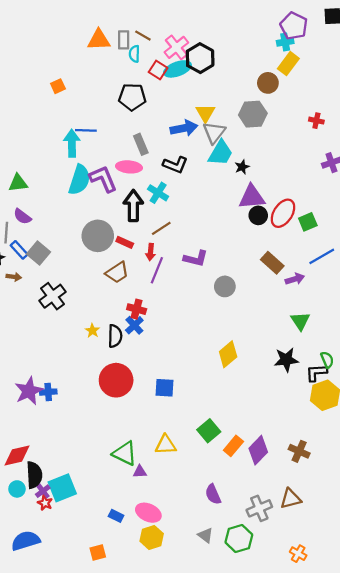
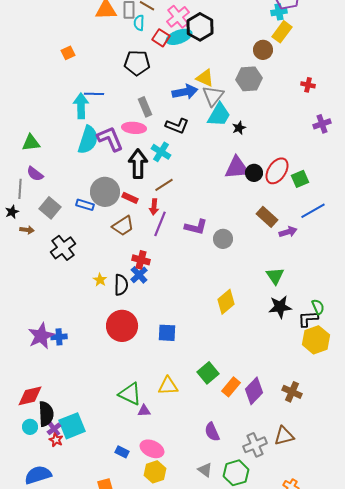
yellow triangle: (205, 113) -> (205, 78), turned -36
purple triangle: (252, 197) -> (237, 168), moved
blue rectangle: (19, 250) -> (85, 205), moved, turned -30
purple L-shape: (196, 258) -> (196, 227), moved
green triangle: (300, 321) -> (275, 276), moved

